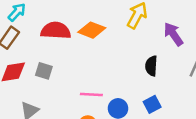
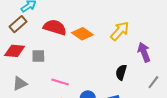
gray square: (44, 71) -> (38, 56), turned -32
pink line: (91, 94) -> (60, 82), moved

